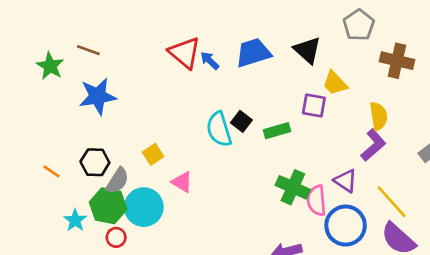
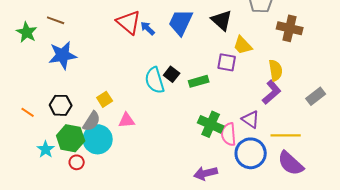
blue trapezoid: (253, 53) -> (181, 22), turned -48
gray semicircle: (117, 181) -> (92, 121), moved
pink triangle: (182, 182) -> (127, 120), turned -36
yellow line: (392, 202) -> (286, 135), turned -48

